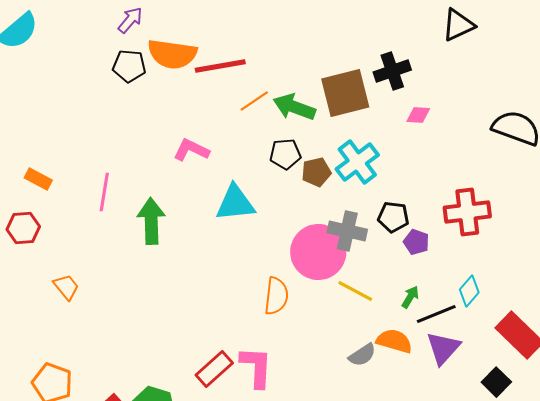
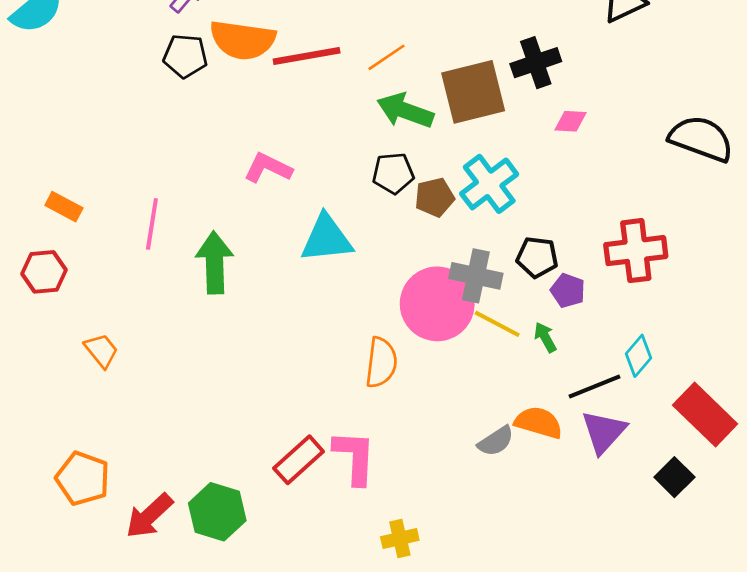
orange line: (254, 101) -> (387, 57), moved
yellow line: (355, 291) -> (497, 324), moved
green arrow: (410, 297) -> (545, 337), moved, turned -60

